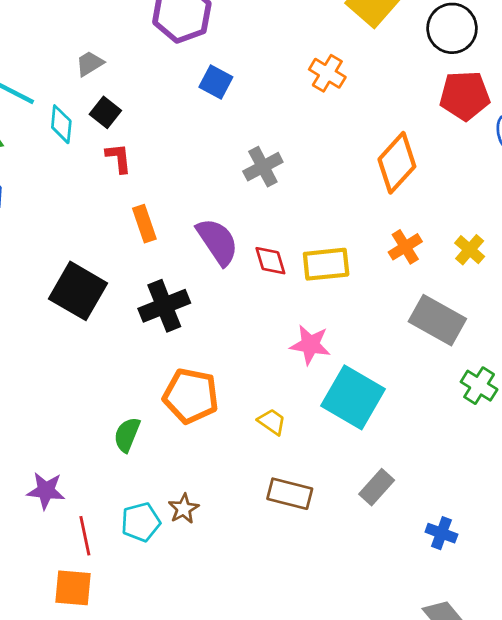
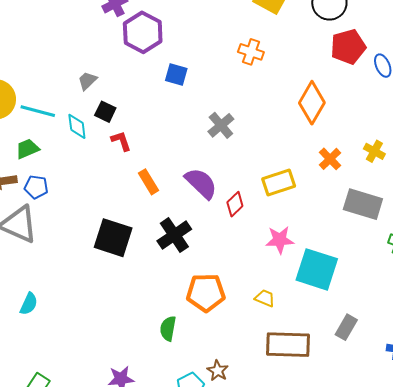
red diamond: (270, 261) -> (235, 204), moved, turned 75
brown rectangle: (290, 494) -> (288, 345), size x1.4

